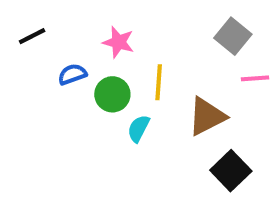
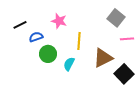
black line: (32, 36) -> (20, 25), moved
green circle: (112, 94) -> (48, 54), moved
black square: (231, 171) -> (124, 74), moved

